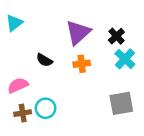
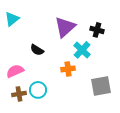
black cross: (116, 36) -> (97, 30), turned -32
cyan cross: (125, 59) -> (82, 50), moved
orange cross: (82, 64) -> (68, 69), moved

